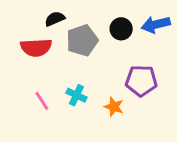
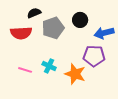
blue arrow: (156, 25) -> (104, 33), moved
pink line: (42, 101) -> (25, 70), turned -40
orange star: (114, 107) -> (75, 74), size x1.5

